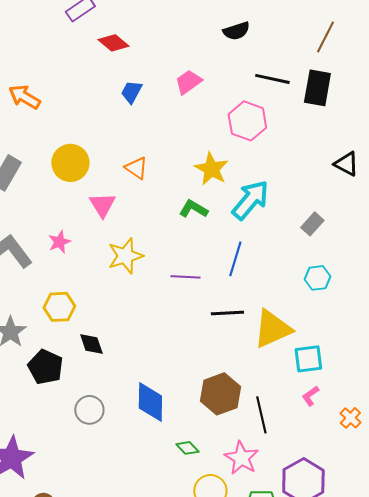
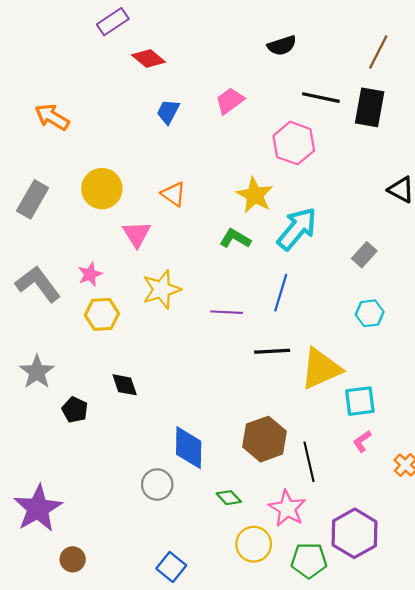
yellow hexagon: (59, 307) -> (102, 314), moved
black pentagon: (45, 367) -> (75, 410), size x0.7
gray circle: (89, 410) -> (157, 485), moved

